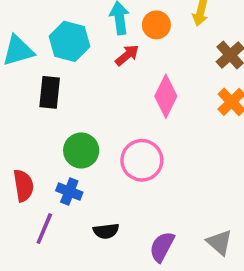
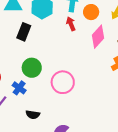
red arrow: (127, 55) -> (71, 24), turned -88
pink diamond: (166, 96) -> (98, 37), moved

